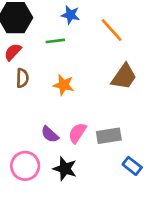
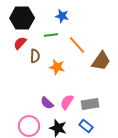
orange line: (112, 30) -> (77, 45), moved
brown semicircle: (22, 78) -> (35, 56), moved
blue rectangle: (132, 166) -> (86, 126), moved

